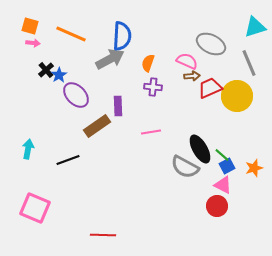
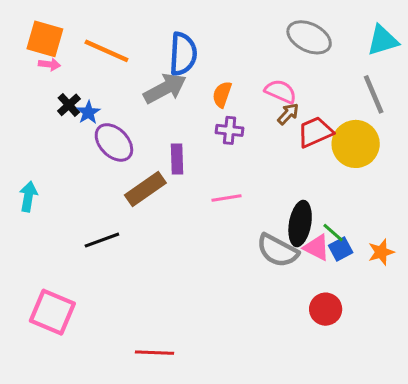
orange square: (30, 26) -> (45, 39), size x1.4
gray ellipse: (211, 44) -> (309, 37), moved
brown arrow: (192, 76) -> (288, 114), turned -42
cyan arrow: (28, 149) -> (28, 197), moved
black ellipse: (200, 149) -> (300, 224), turned 40
pink triangle: (223, 185) -> (317, 248), moved

